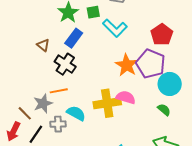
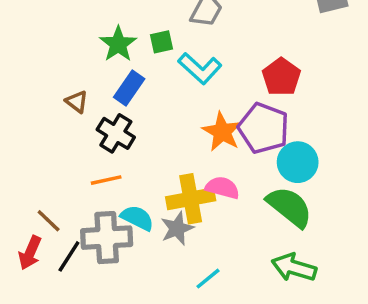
gray star: (43, 103) -> (177, 228), moved
green semicircle: (164, 110) -> (289, 207), size x2.0
gray cross: (58, 124) -> (107, 238), size x1.8

